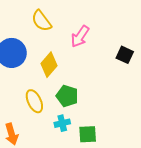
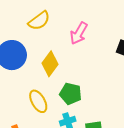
yellow semicircle: (41, 21) -> (39, 21), turned -85

